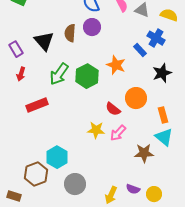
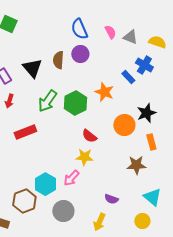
black star: (162, 73) -> (146, 113), moved
red semicircle: (113, 109) -> (89, 136), moved
pink arrow: (118, 133) -> (71, 178), moved
cyan triangle: (164, 137) -> (152, 197), moved
brown star: (144, 153) -> (136, 165), moved
purple semicircle: (133, 189) -> (111, 199), moved

